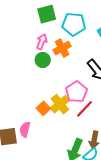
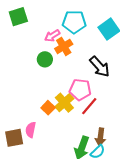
green square: (47, 14) -> (18, 17), moved
pink arrow: (42, 42) -> (52, 36), moved, turned -140
pink pentagon: (76, 92) -> (80, 90), turned -30

